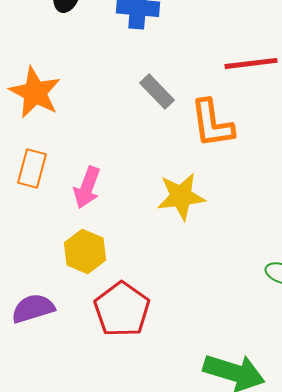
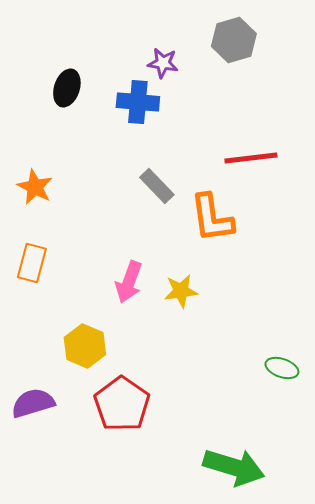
orange star: (35, 92) -> (35, 187), size x0.7
pink arrow: (87, 187) -> (129, 282), moved
yellow star: (181, 196) -> (181, 291), size x0.7

